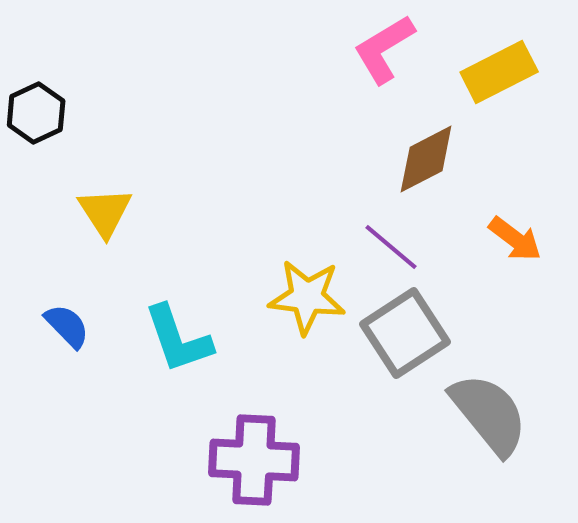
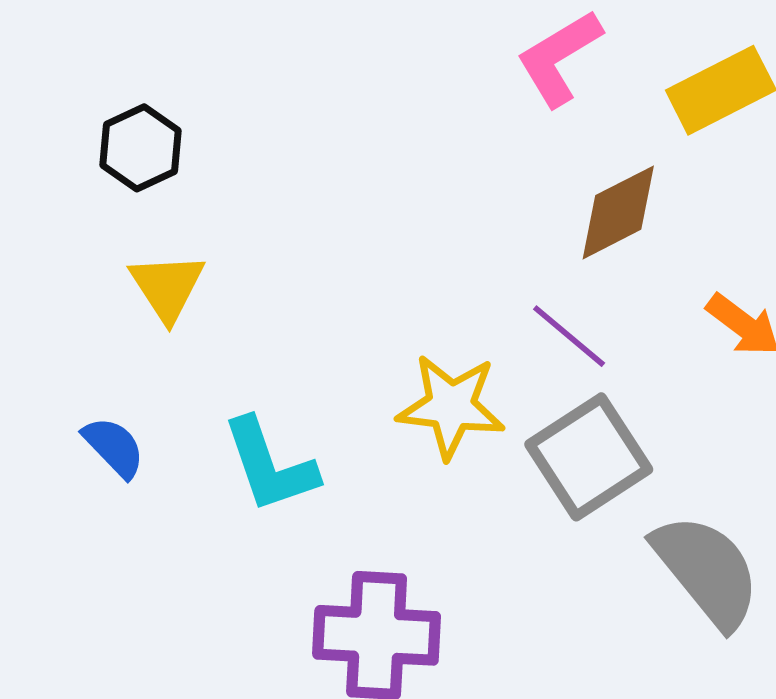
black hexagon: (36, 113) -> (141, 148), moved

